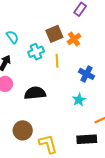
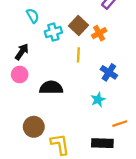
brown square: (54, 34) -> (78, 26), turned -30
cyan semicircle: (12, 37) -> (33, 16), moved
cyan cross: (36, 52) -> (53, 32), moved

